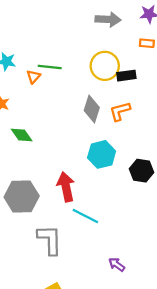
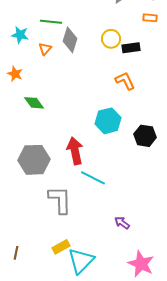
yellow circle: (105, 66) -> (111, 39), size x0.7
green line: (50, 67) -> (51, 22), moved
gray diamond: (92, 109) -> (70, 40), moved
orange L-shape: (120, 111) -> (125, 81), turned 80

